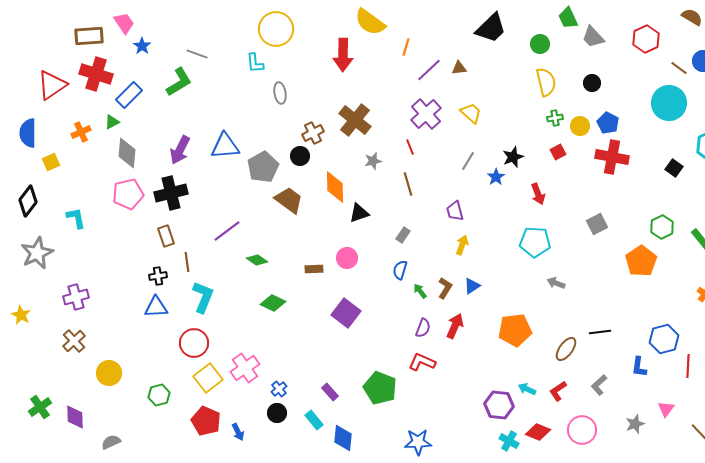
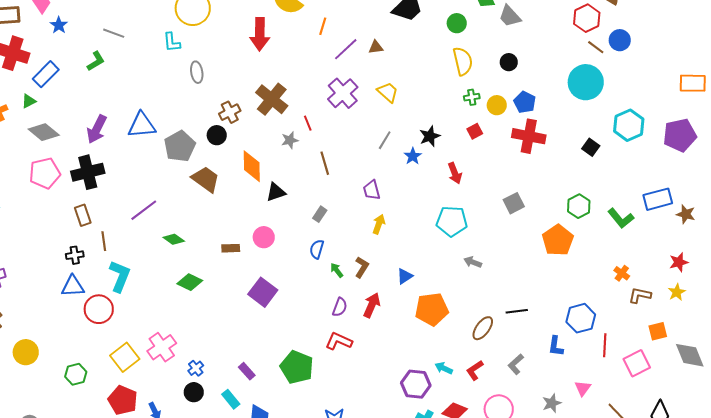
red hexagon: (646, 39) -> (587, 18), moved
green L-shape: (179, 82) -> (96, 61), size x0.7
red line: (410, 147) -> (308, 123), moved
gray diamond: (127, 153) -> (44, 132), turned -56
blue triangle: (472, 286) -> (405, 276), moved
red circle: (194, 343) -> (99, 309), moved

